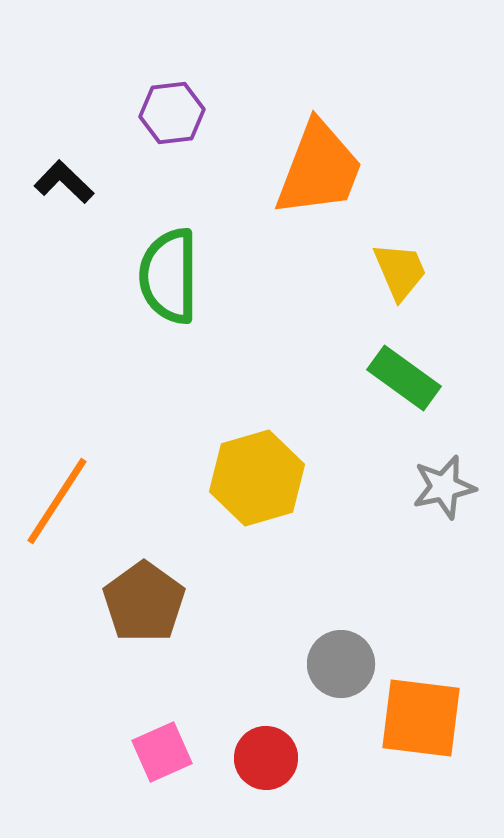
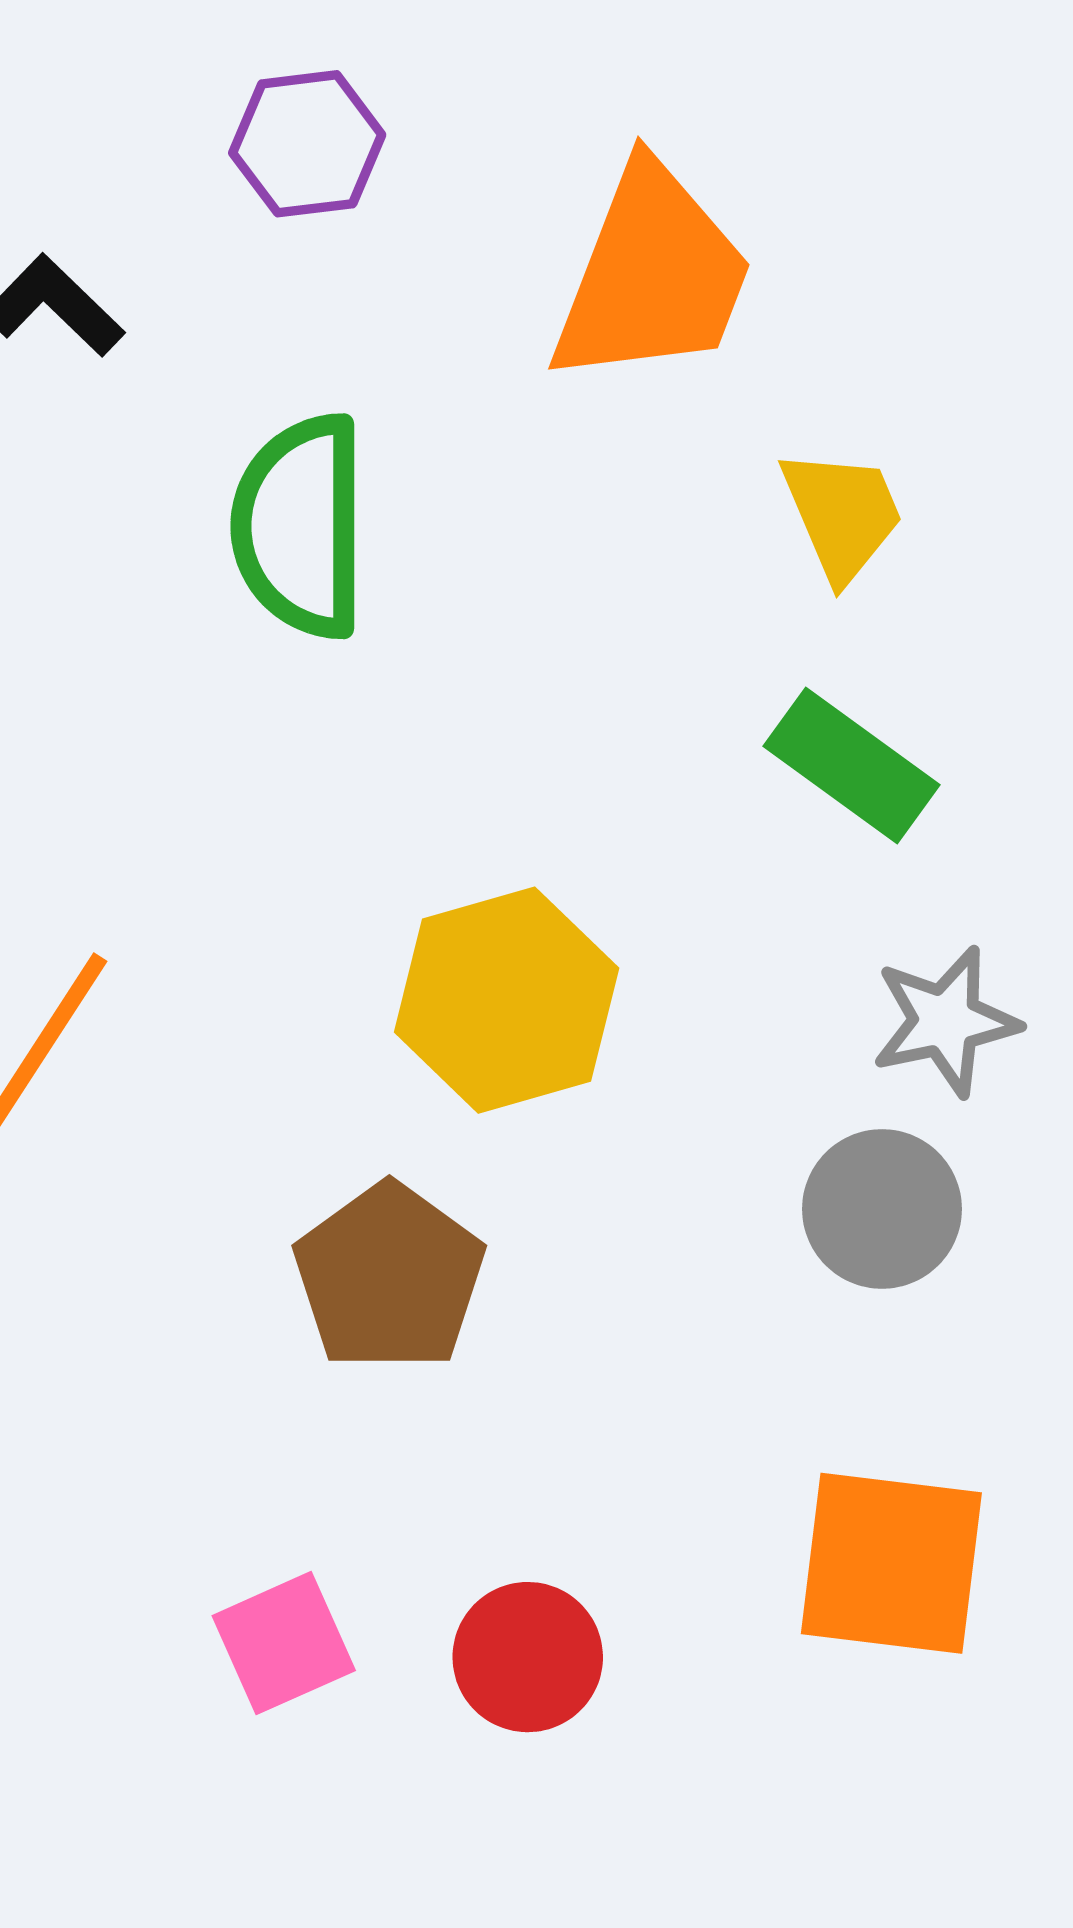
brown pentagon: (144, 602) -> (389, 1277), moved
gray circle: (341, 664) -> (882, 1209), moved

